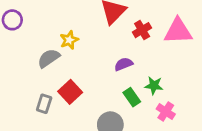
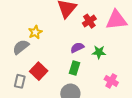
green star: (154, 85) -> (99, 52), moved
green rectangle: (132, 97) -> (75, 68), moved, turned 56

